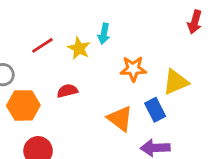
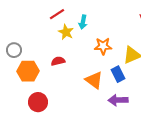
red line: (42, 45) -> (57, 14), moved

